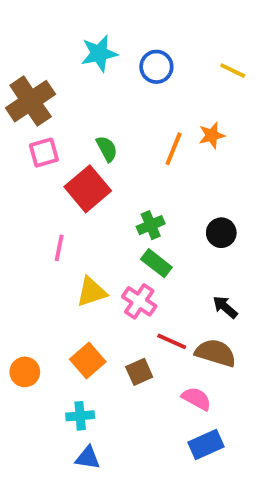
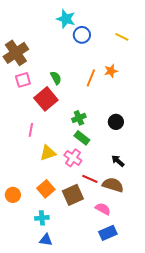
cyan star: (99, 53) -> (66, 19), moved, turned 30
brown square: (139, 372) -> (73, 195), size x1.5

